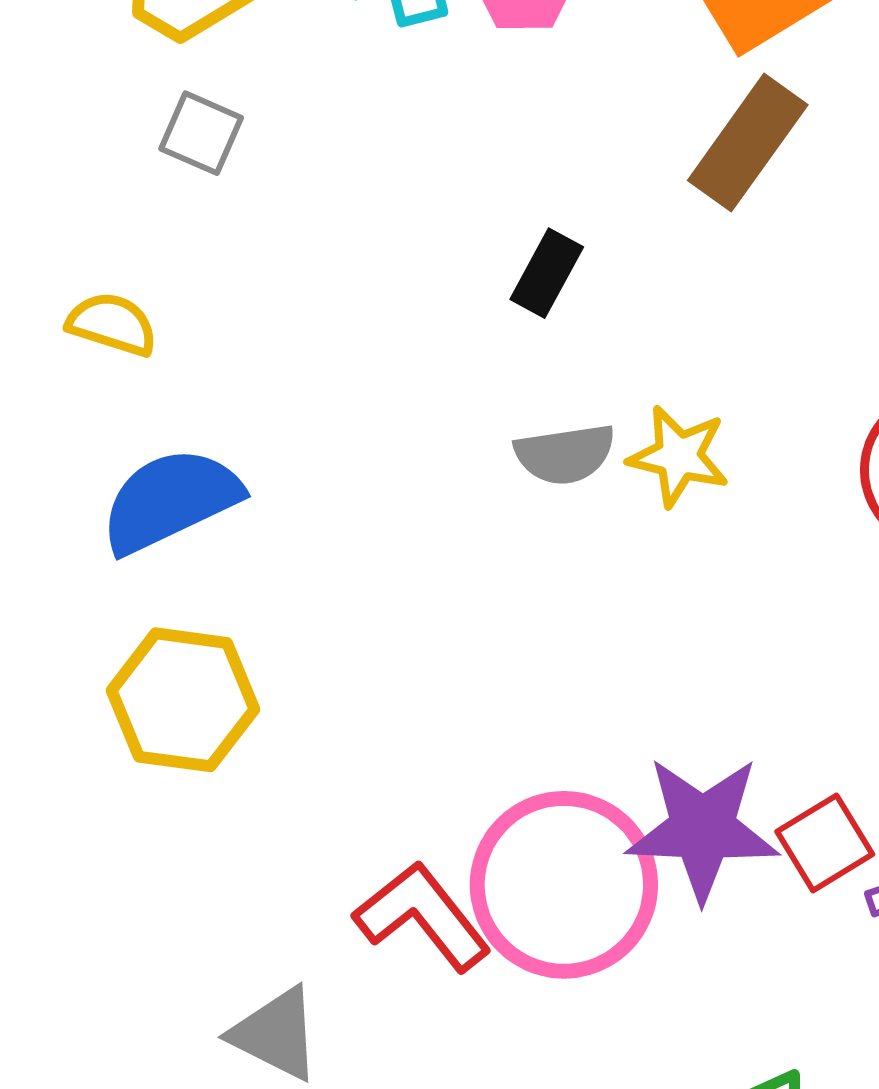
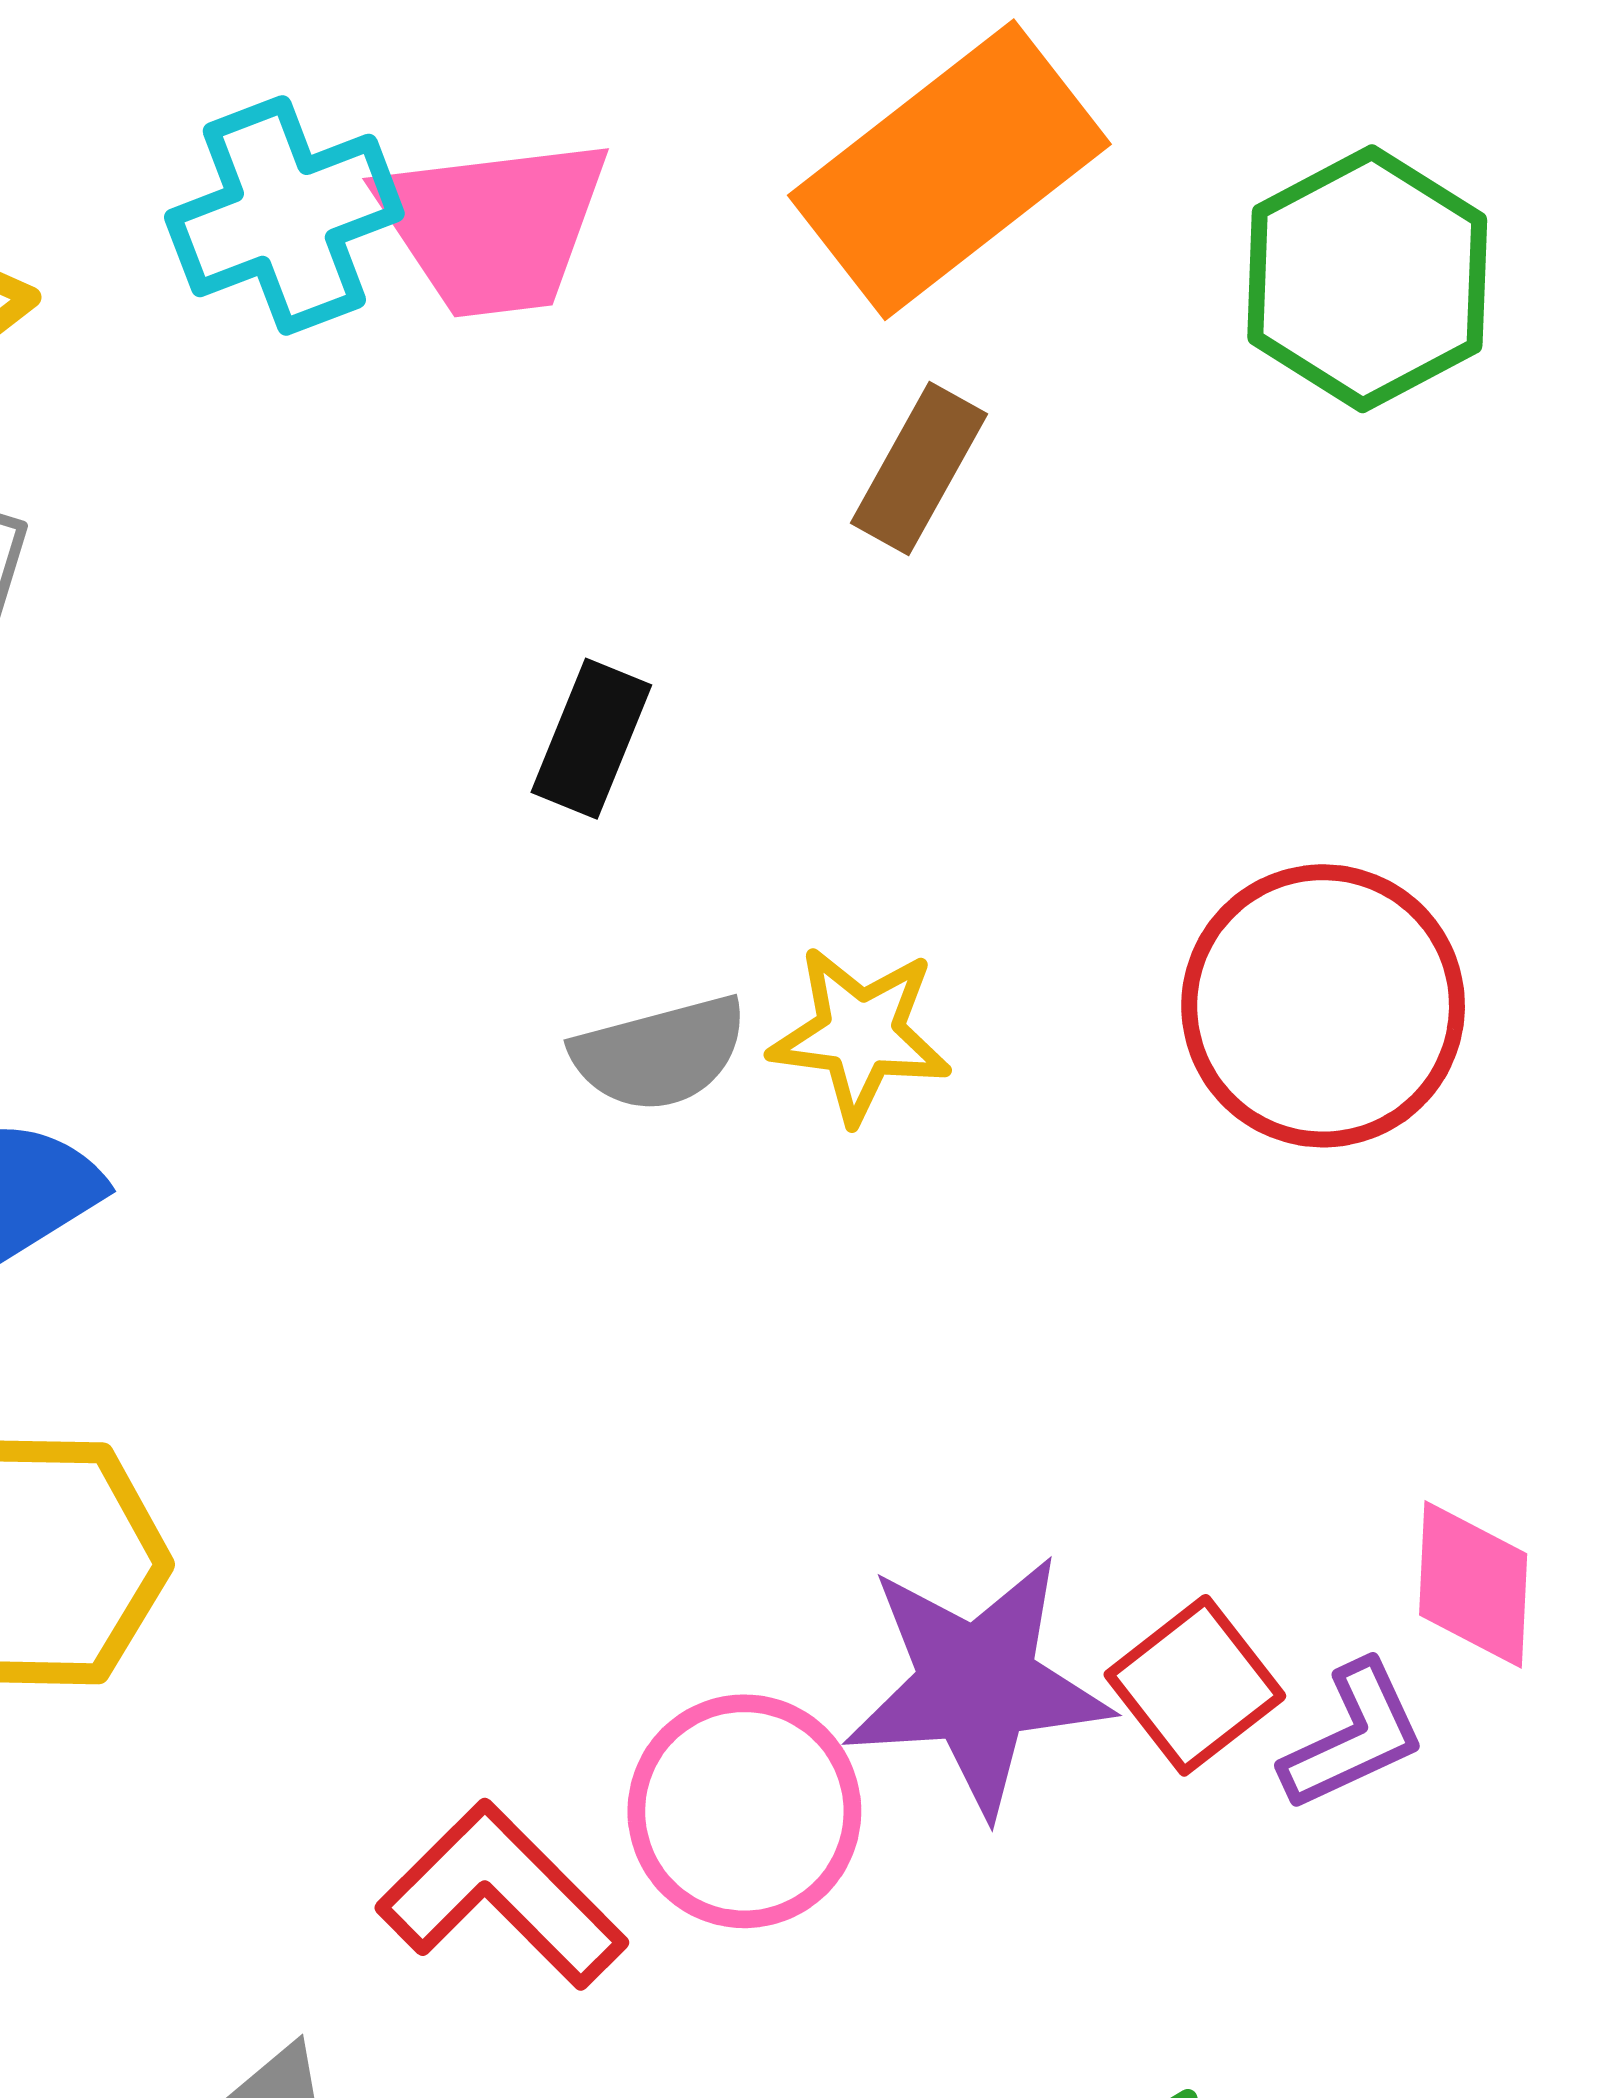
brown rectangle: (748, 143) -> (919, 469), size x0.7
pink circle: (564, 885) -> (744, 1811), size x0.7

